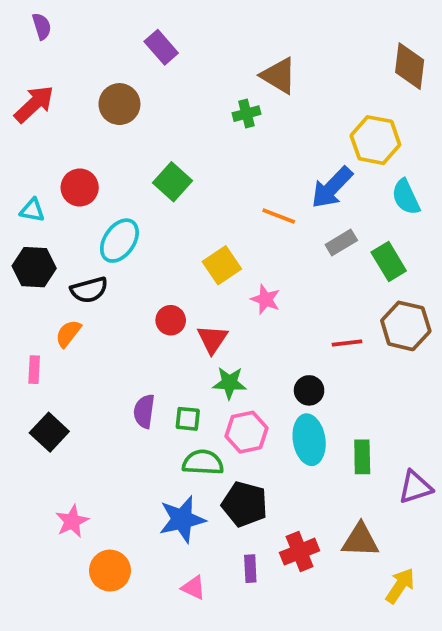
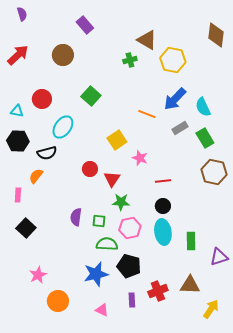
yellow hexagon: (375, 140) -> (173, 60), moved
cyan semicircle: (406, 197) -> (203, 107), moved
red line: (347, 343) -> (163, 181), moved

